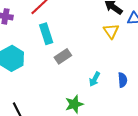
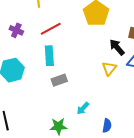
blue semicircle: (123, 80) -> (107, 126), moved

